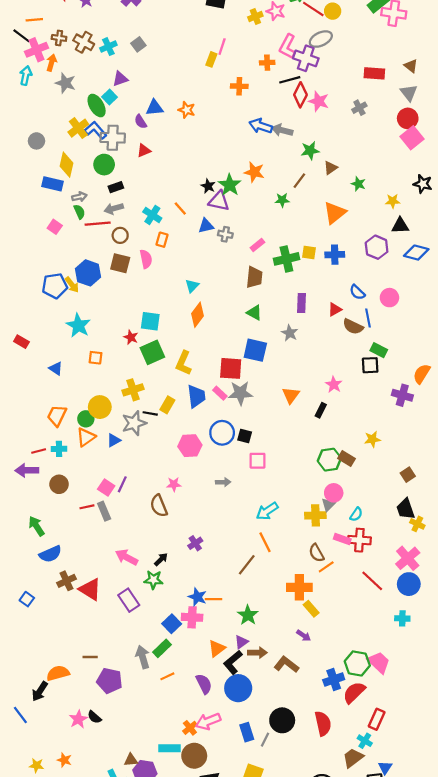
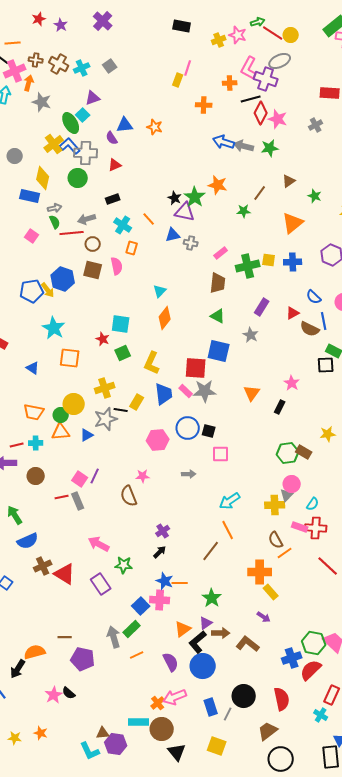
green star: (310, 151) -> (270, 148), moved
black rectangle: (116, 187) -> (113, 199), moved
purple rectangle: (301, 303) -> (262, 307), turned 30
green square: (152, 352) -> (123, 353), size x0.7
orange square: (95, 358) -> (70, 358), size x1.5
orange trapezoid: (57, 416) -> (34, 412), turned -105
orange triangle: (86, 437) -> (61, 432), turned 30
black arrow: (161, 559) -> (160, 552), moved
brown trapezoid: (353, 758) -> (268, 731), moved

